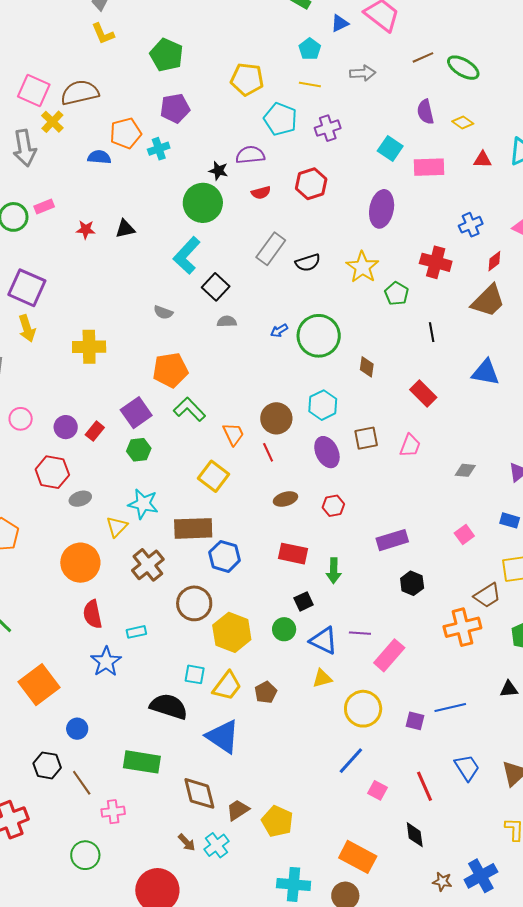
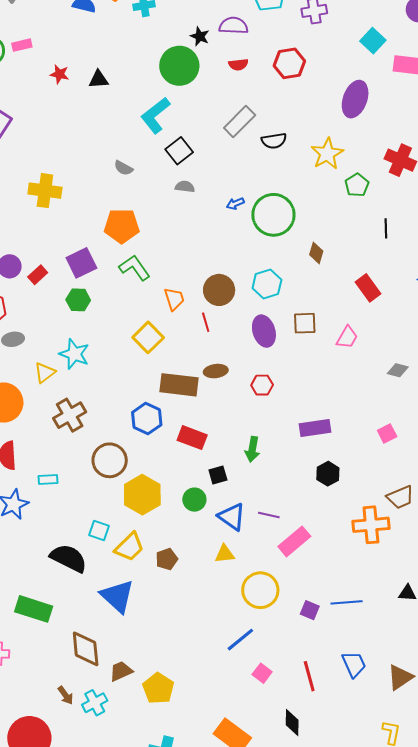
brown rectangle: (193, 528) -> (179, 385), moved
red rectangle: (293, 554) -> (192, 438), moved

